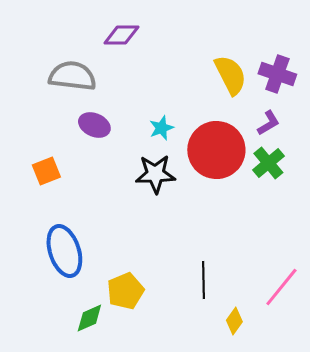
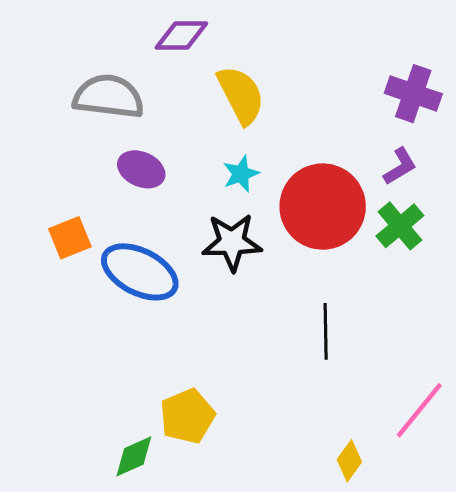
yellow semicircle: (230, 75) -> (241, 95), moved
blue ellipse: (64, 251) -> (140, 272), moved, turned -45
black line: (203, 280) -> (326, 331), moved

